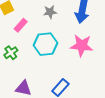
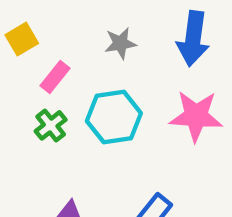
green cross: (11, 53) -> (51, 125), moved

